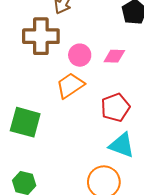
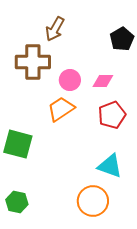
red pentagon: (115, 107) -> (112, 115), moved

